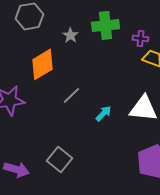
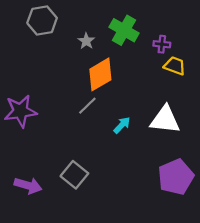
green cross: (105, 25) -> (124, 30), turned 36
orange diamond: (42, 64) -> (100, 74), moved

